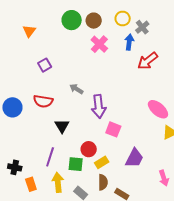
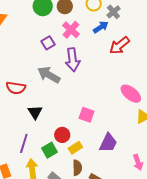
blue arrow: (129, 42) -> (101, 27), turned 49
purple square: (45, 65) -> (48, 43), moved
gray arrow: (76, 89) -> (49, 75), size x1.6
purple arrow: (99, 106) -> (73, 60), moved
green square: (76, 164) -> (50, 150), turned -35

